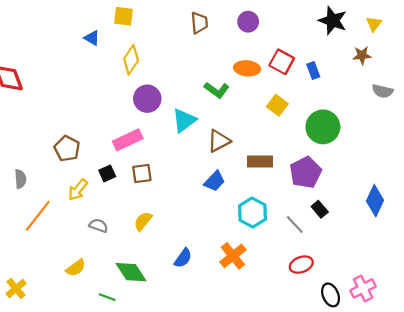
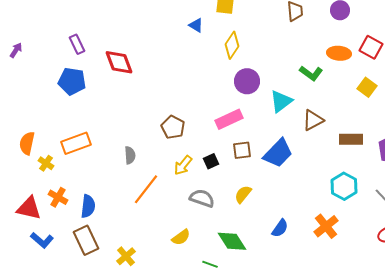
black square: (107, 173) -> (211, 161), moved
blue trapezoid: (215, 181) -> (278, 153), moved, size x1.5
gray semicircle: (98, 226) -> (202, 198), size x1.4

